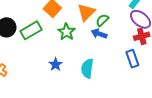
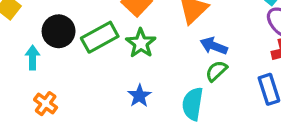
green semicircle: (102, 20) -> (216, 71), moved
green star: (66, 32) -> (141, 43), moved

